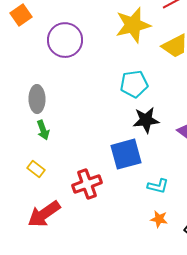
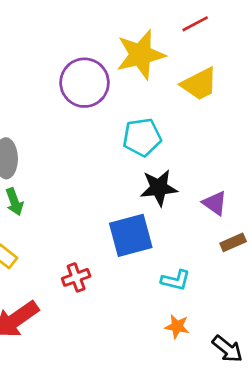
purple circle: (65, 40) -> (84, 83), moved
red cross: (87, 184) -> (76, 277), size x0.7

